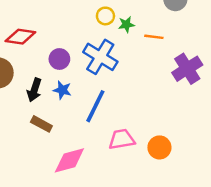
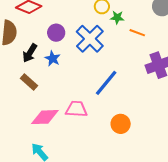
blue line: (95, 106) -> (106, 83), moved
pink trapezoid: (122, 139) -> (76, 109), moved

